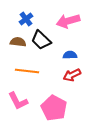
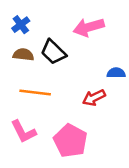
blue cross: (26, 19) -> (21, 25), moved
blue semicircle: (70, 55) -> (116, 73), moved

